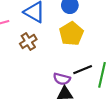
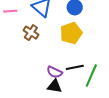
brown cross: (28, 41) -> (31, 33), turned -35

